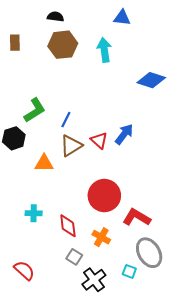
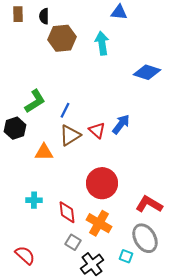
black semicircle: (55, 17) -> (44, 16), moved, turned -98
brown rectangle: (15, 43) -> (18, 14), moved
red L-shape: (137, 217) -> (149, 204), moved
orange cross: (101, 237) -> (99, 223), size x1.4

